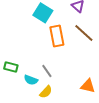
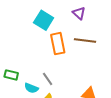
brown line: (84, 33) -> (85, 40), turned -35

